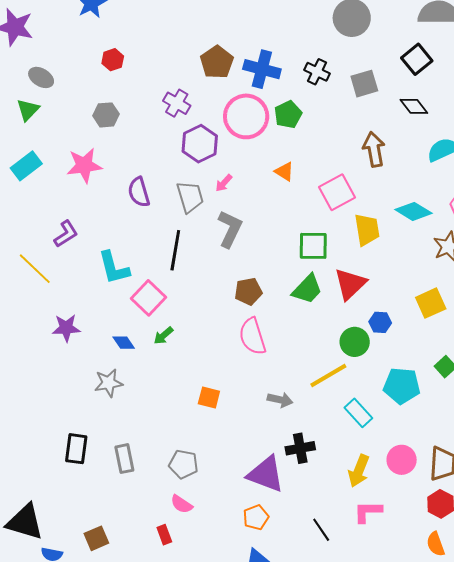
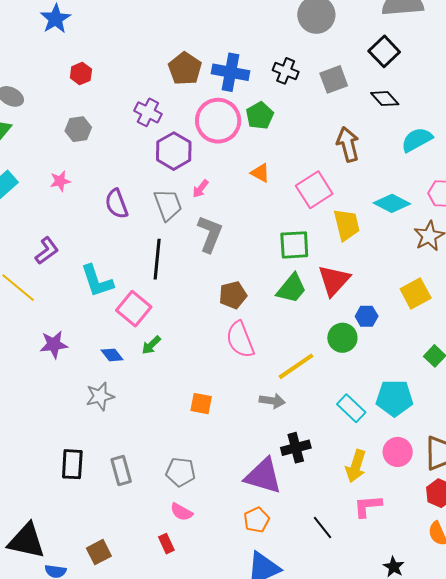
pink star: (84, 165) -> (60, 181), size x0.6
yellow line: (328, 376) -> (296, 366), moved
cyan pentagon: (402, 386) -> (394, 398), moved

